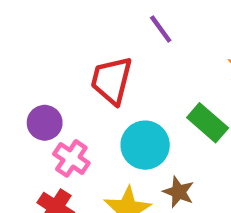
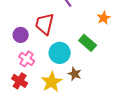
purple circle: (45, 123) -> (21, 35), moved

